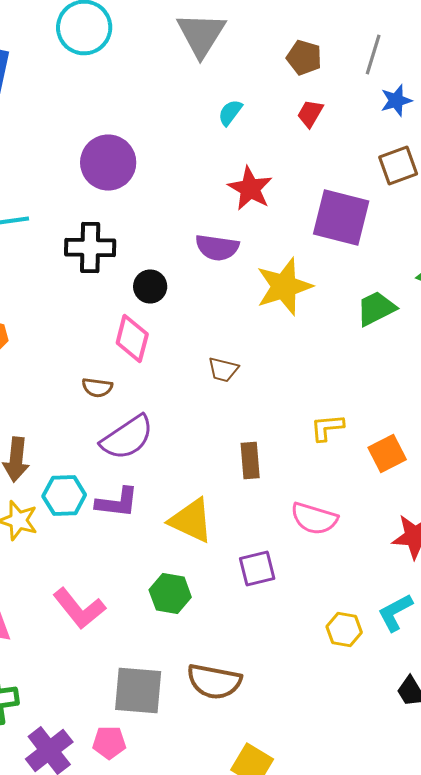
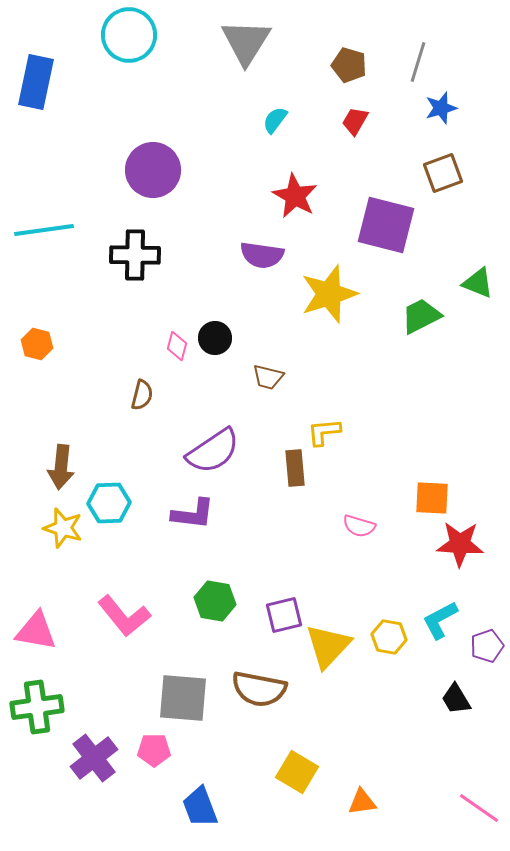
black circle: (150, 286) -> (215, 338), moved
pink diamond: (132, 338) -> (177, 346), size x0.6
brown semicircle: (97, 388) -> (142, 395), turned -84
yellow L-shape: (327, 428) -> (324, 432), moved
purple semicircle: (127, 438) -> (213, 451), moved
orange square: (387, 454) -> (432, 498), moved, turned 30
purple L-shape: (117, 502) -> (193, 514), moved
pink semicircle: (314, 518) -> (359, 526), size x0.7
yellow triangle: (191, 520) -> (328, 646), moved, turned 48
purple square: (257, 568) -> (284, 615), moved

